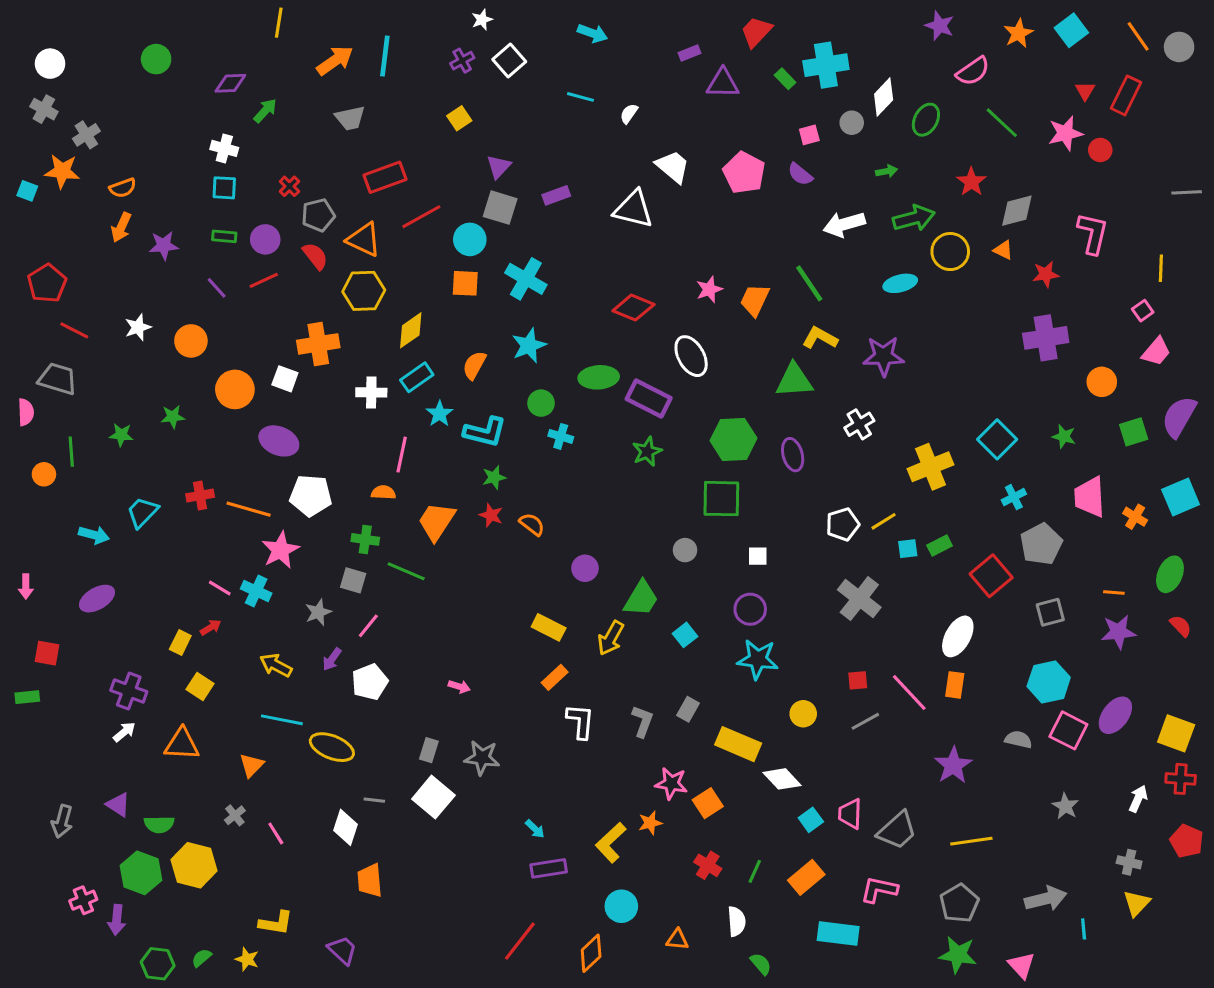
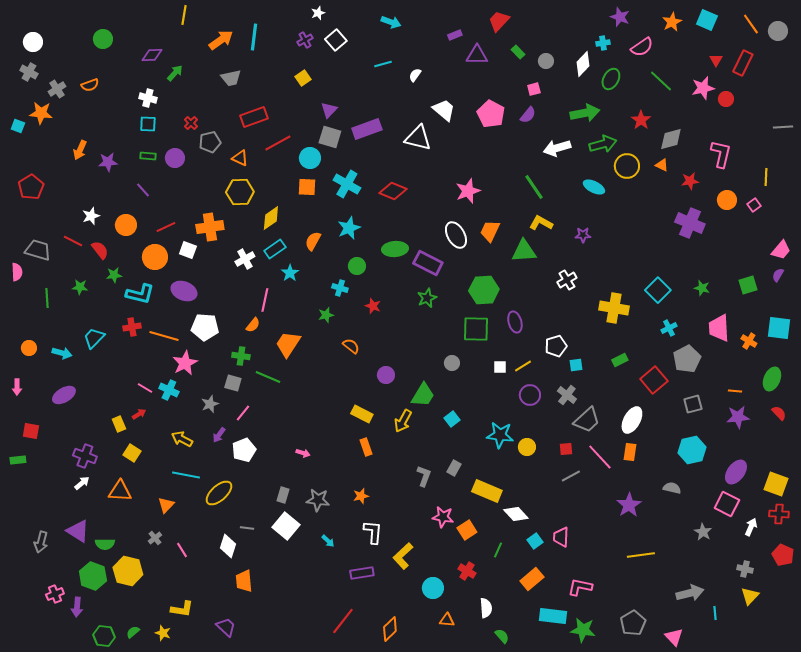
cyan square: (1071, 30) -> (707, 20), turned -30
cyan cross: (826, 65) -> (603, 43), moved, size x0.5
cyan line: (580, 97) -> (383, 64), turned -30
gray circle: (852, 123) -> (546, 61), moved
green arrow: (887, 171) -> (585, 113), size x2.0
purple semicircle: (800, 174) -> (528, 115), turned -90
orange semicircle: (123, 188) -> (90, 85), moved
purple rectangle: (556, 195) -> (367, 129), size x1.6
orange triangle: (364, 239) -> (240, 158), size x0.7
red semicircle: (315, 256) -> (100, 250), moved
red line: (264, 280) -> (166, 227), moved
cyan ellipse: (900, 283) -> (594, 187), turned 40
pink star: (709, 289) -> (468, 191), size x1.4
orange trapezoid: (755, 300) -> (490, 231), moved
red diamond: (633, 308) -> (393, 191), moved
red line: (74, 330) -> (73, 241), moved
purple cross: (1046, 338) -> (690, 223), turned 32
pink trapezoid: (1156, 352) -> (781, 250), moved
purple star: (884, 356) -> (583, 235), size x0.6
orange circle: (1102, 382) -> (727, 200), moved
white cross: (371, 392) -> (245, 259), turned -30
purple semicircle: (1179, 417) -> (778, 275), size x0.5
cyan L-shape: (485, 432) -> (140, 294), moved
cyan cross: (561, 436) -> (340, 288), moved
purple ellipse: (793, 455) -> (515, 322), moved
yellow cross: (931, 467) -> (614, 308), turned 32
orange circle: (44, 474) -> (29, 348), moved
orange semicircle: (383, 492) -> (253, 325), turned 126
cyan square: (1181, 497) -> (779, 328), turned 30
red star: (491, 515) -> (373, 306), moved
yellow line: (884, 521) -> (523, 366), moved
cyan square: (908, 549) -> (576, 365), moved
gray cross: (859, 599) -> (567, 395), size x0.7
purple circle: (750, 609) -> (530, 395), moved
yellow rectangle: (180, 643) -> (119, 424), turned -49
orange rectangle: (555, 677) -> (366, 447), turned -66
yellow circle: (803, 714) -> (527, 447), moved
white L-shape: (580, 721) -> (373, 532), moved
pink square: (1068, 730) -> (727, 504), moved
yellow ellipse: (332, 747) -> (219, 493), turned -64
purple triangle: (118, 805) -> (78, 531), size x1.4
orange star: (650, 823) -> (361, 496), moved
cyan arrow: (535, 829) -> (328, 541), moved
gray trapezoid: (897, 830) -> (587, 420), moved
green line: (755, 871) -> (498, 550), moved
gray pentagon: (959, 903) -> (633, 623), moved
cyan circle: (621, 906) -> (433, 588), moved
green star: (958, 955) -> (583, 630), moved

